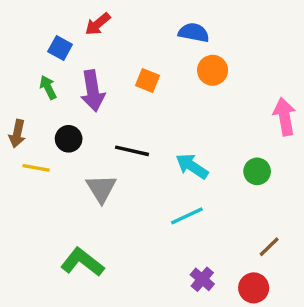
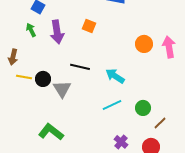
orange circle: (213, 70) -> (144, 44), moved
black circle: (69, 139) -> (43, 79), moved
green circle: (257, 171) -> (143, 108), moved

